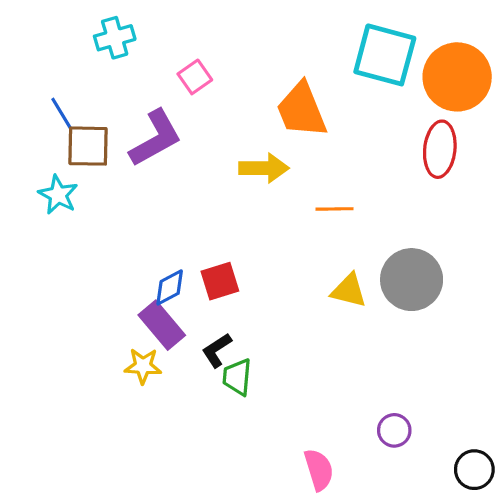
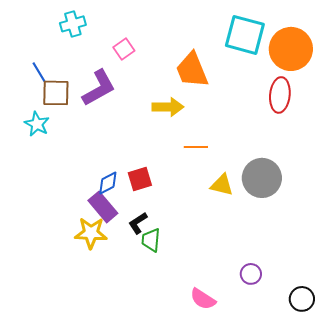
orange line: (335, 209) -> (196, 147), moved
yellow star: (143, 366) -> (91, 233), size x1.4
pink semicircle: (319, 470) -> (203, 299), turned 140

